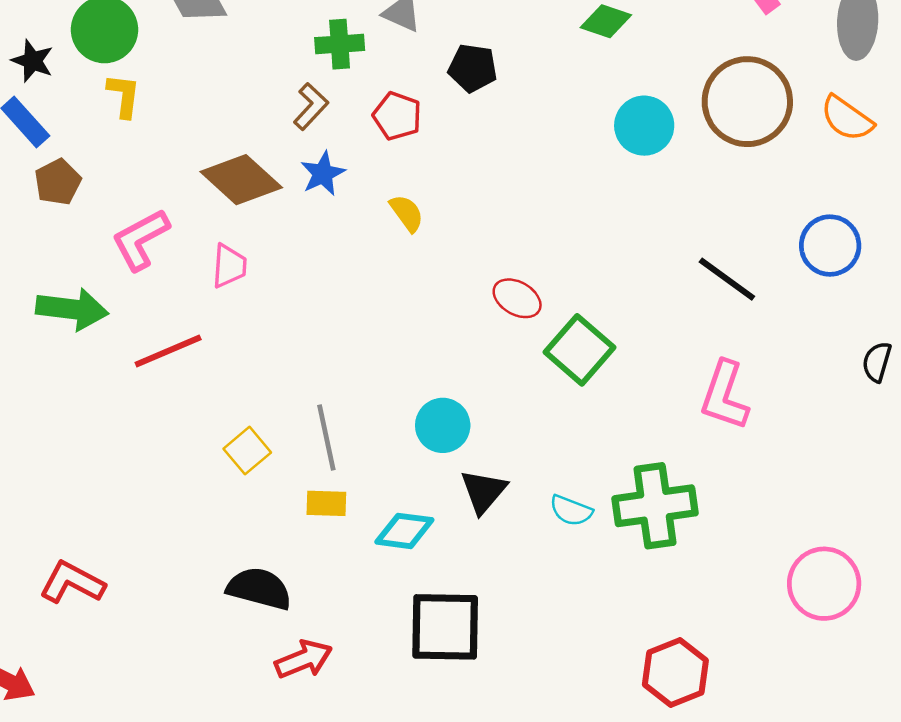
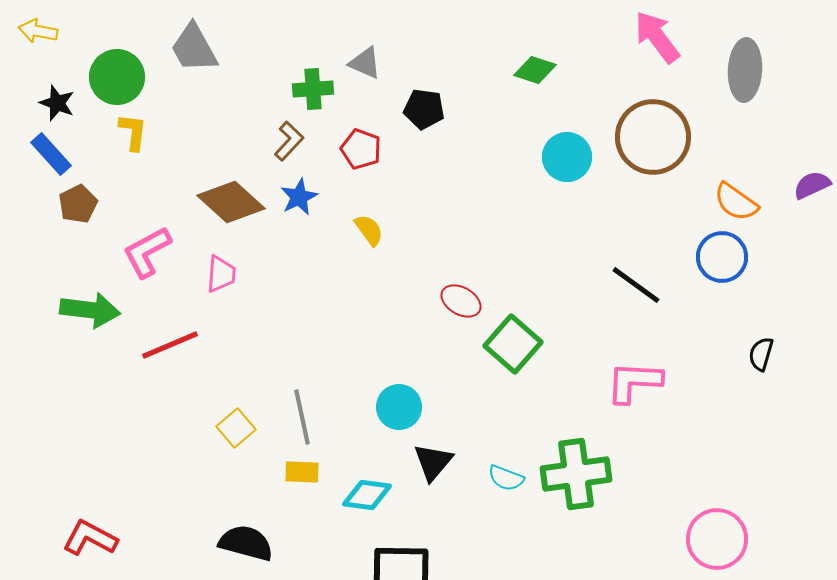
orange semicircle: (847, 118) -> (736, 202), moved
pink L-shape: (725, 395) -> (634, 382), turned 74

